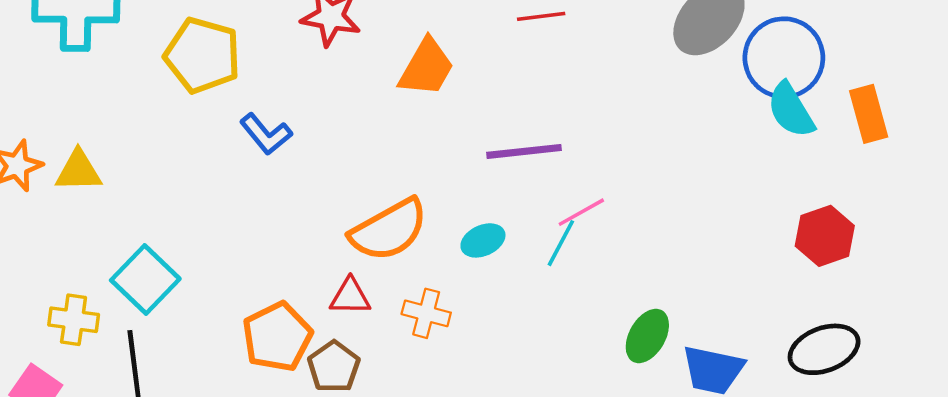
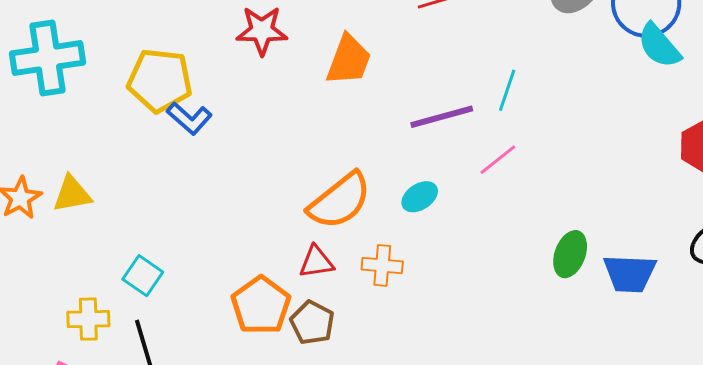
blue L-shape: (266, 134) -> (189, 118), moved
cyan line: (561, 243) -> (507, 90), moved
cyan square: (145, 280) -> (143, 276), size x0.7

